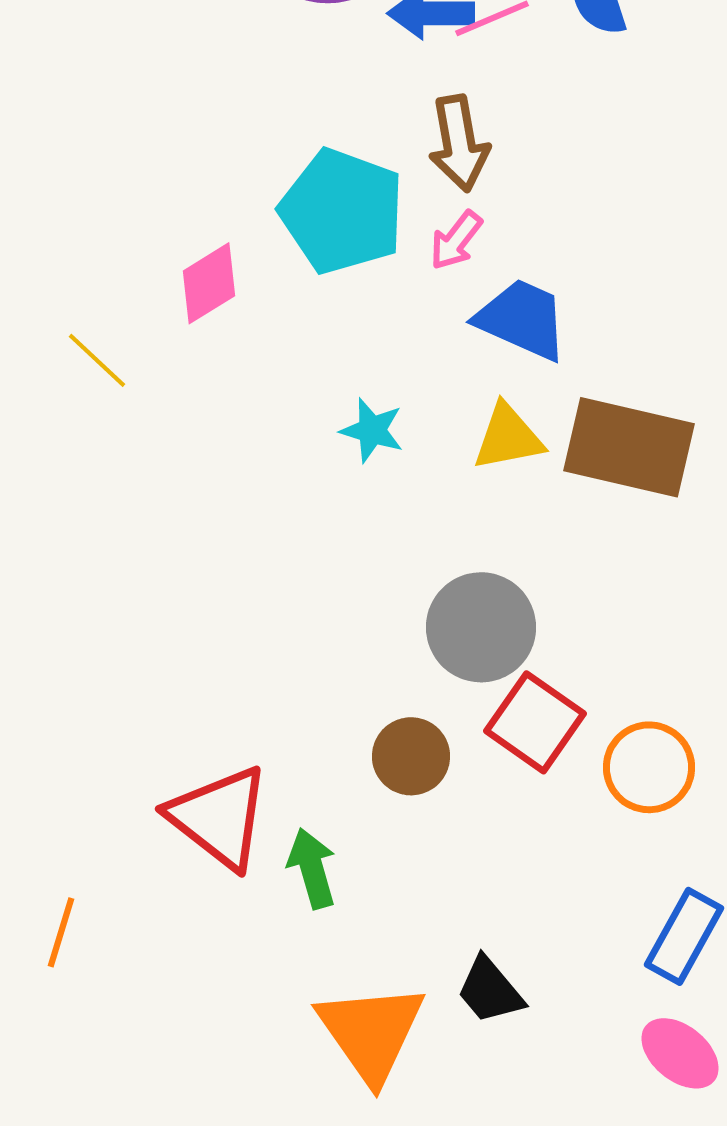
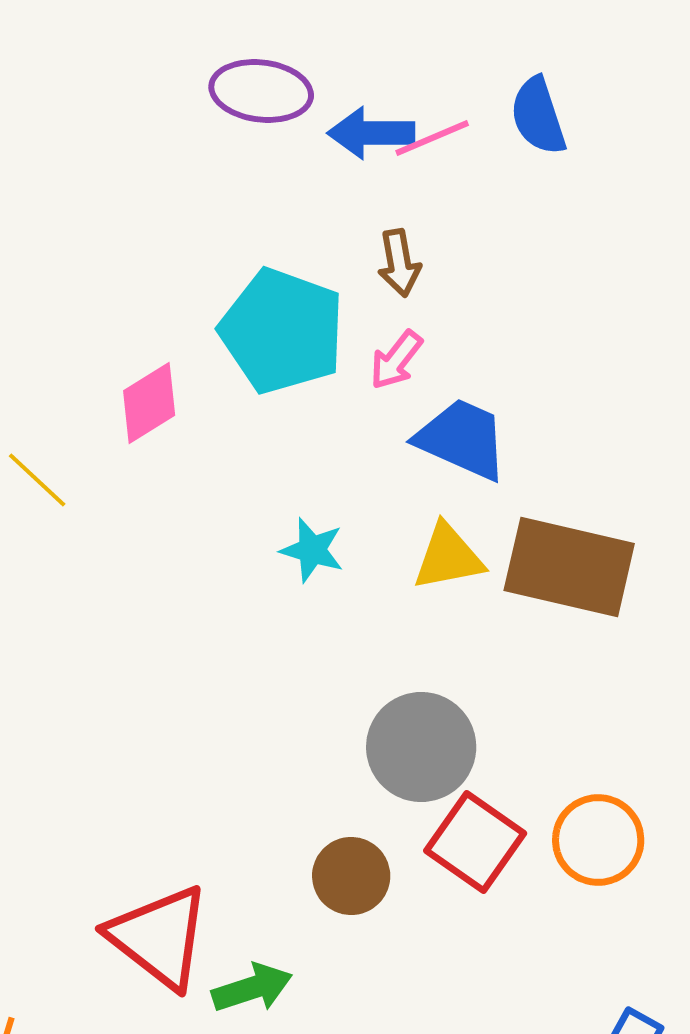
brown arrow: (459, 143) -> (399, 263), size x0.7
orange circle: (649, 767) -> (598, 840), moved
green arrow: (312, 868) -> (252, 988), turned 88

